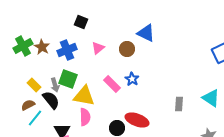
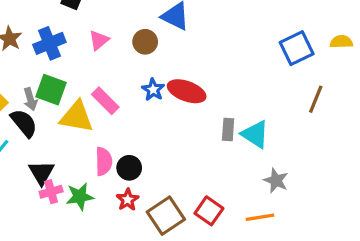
pink rectangle: (112, 84) -> (105, 101), moved
cyan triangle: (211, 98) -> (255, 134), moved
pink semicircle: (85, 117) -> (104, 161), moved
red ellipse: (137, 120) -> (187, 91), moved

